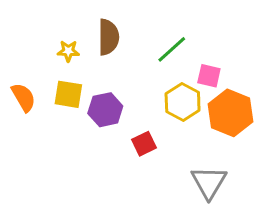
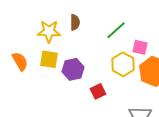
brown semicircle: (108, 37) -> (75, 22), size x0.7
yellow star: (68, 51) -> (49, 31), size x1.6

